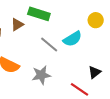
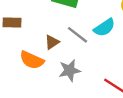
brown triangle: (17, 25) -> (52, 42), moved

